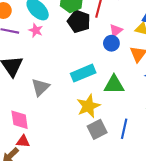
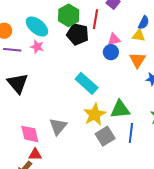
pink triangle: (116, 30) -> (114, 39), turned 32
cyan rectangle: (83, 73) -> (87, 83), turned 70
green triangle: (114, 85) -> (120, 109), moved
gray triangle: (40, 87) -> (58, 126), moved

